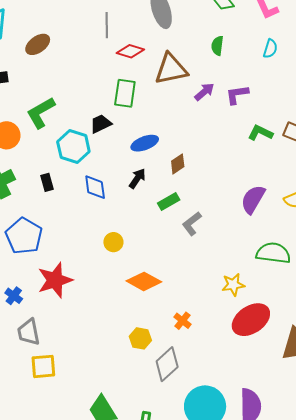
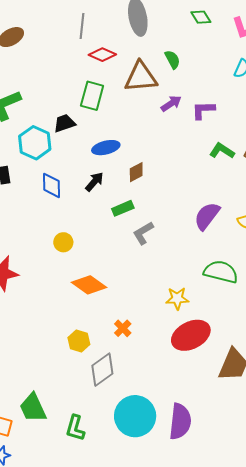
green semicircle: (217, 46) -> (172, 60), moved, turned 138

